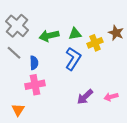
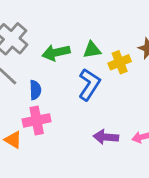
purple arrow: (85, 97) -> (106, 137), turned 48
orange triangle: (18, 110) -> (13, 140), moved, turned -32

